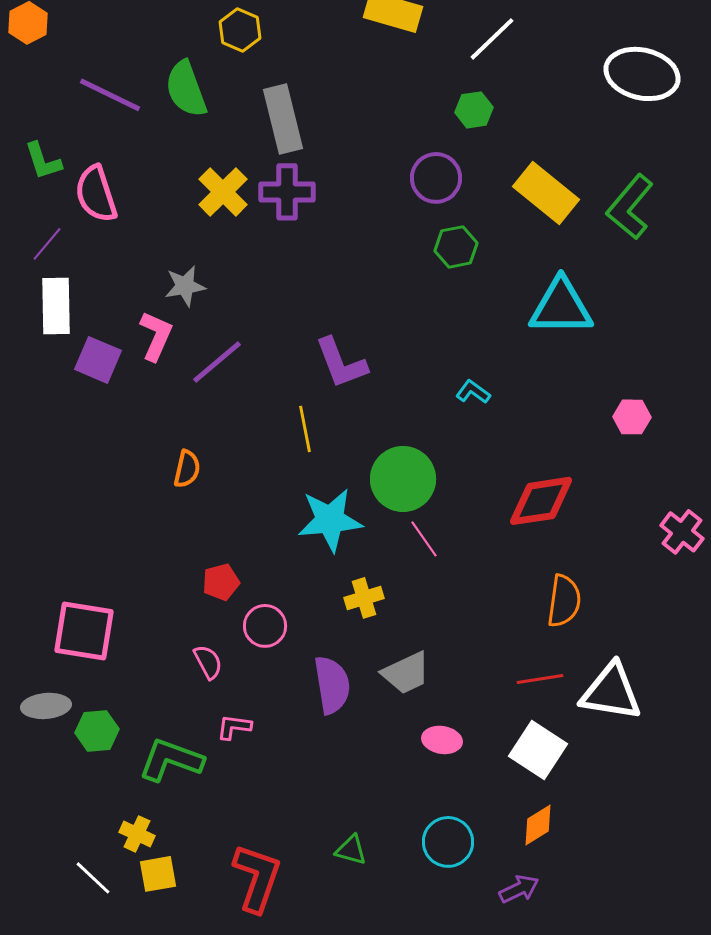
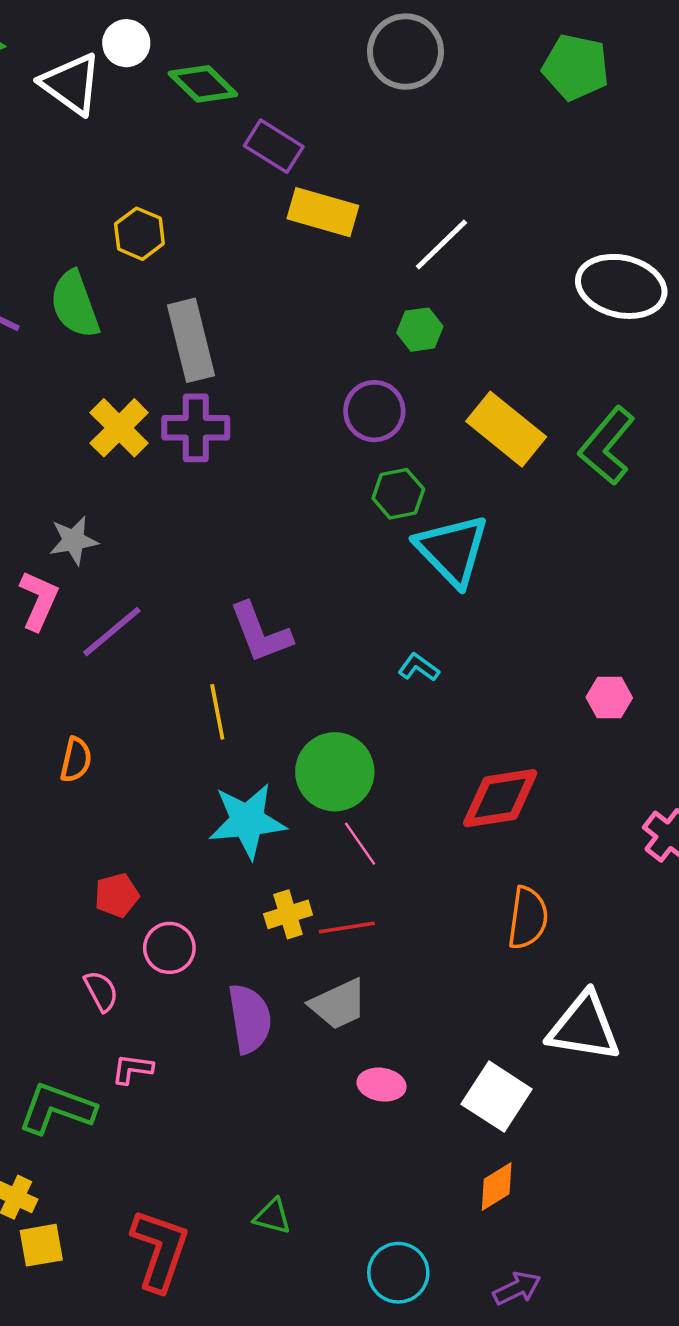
cyan triangle: (561, 307) -> (452, 550), moved, turned 46
red line: (540, 679) -> (347, 928), moved
cyan circle: (448, 842) -> (398, 1273), moved
purple arrow: (519, 889) -> (517, 1288), moved

